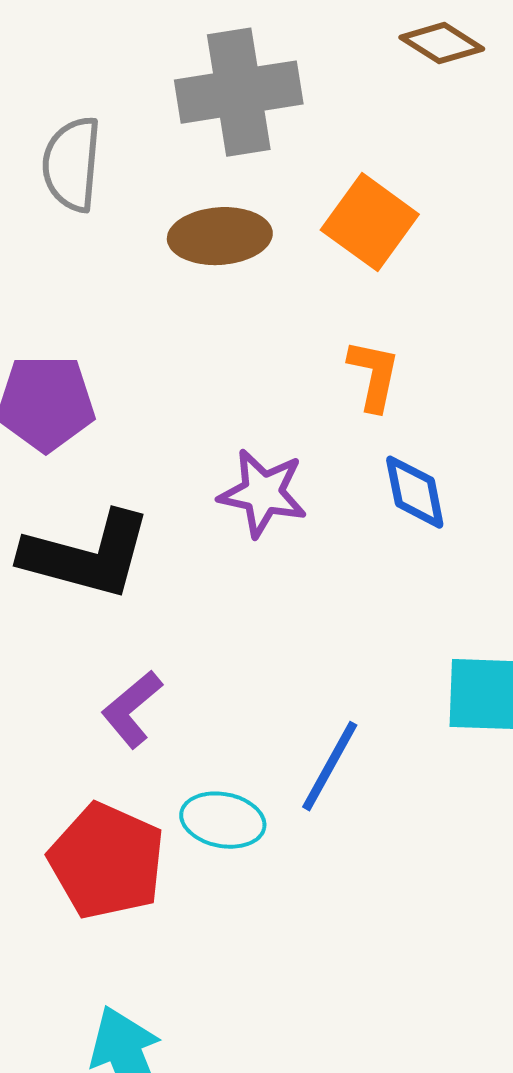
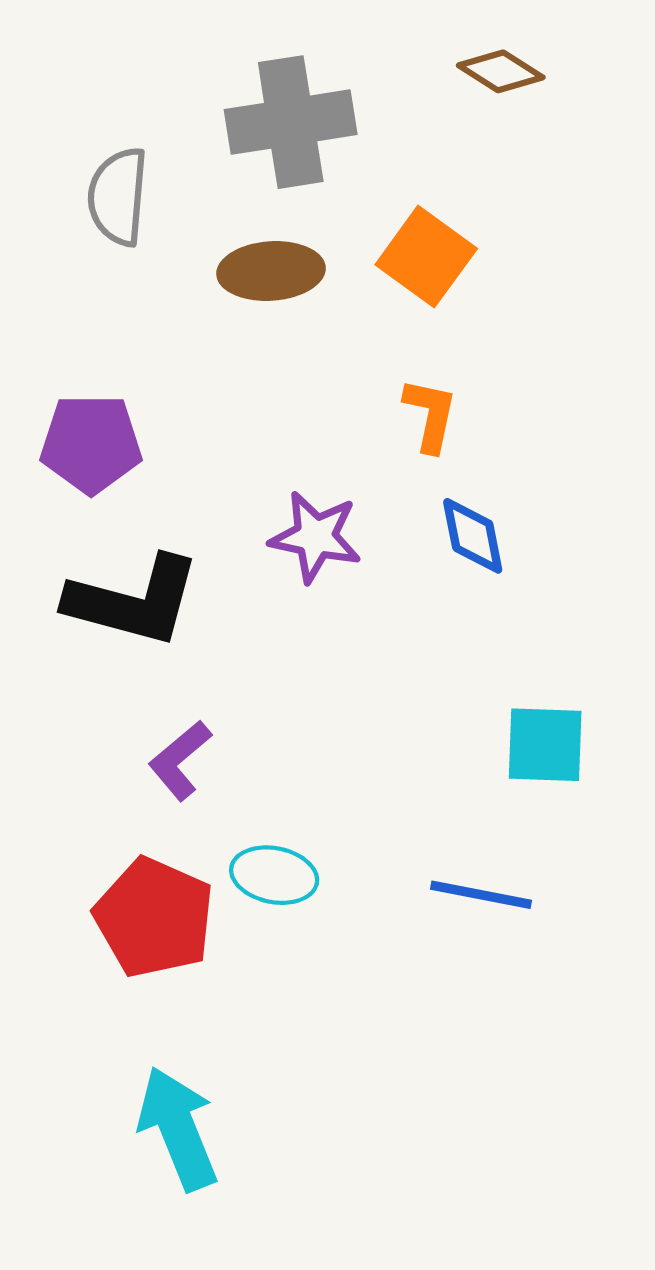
blue line: (330, 766) -> (481, 895), moved, turned 72

